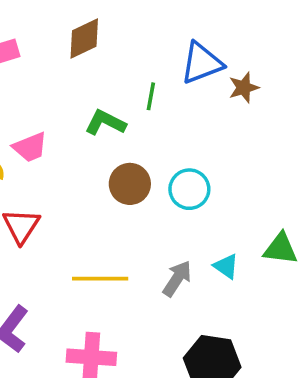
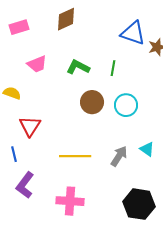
blue triangle: (202, 63) -> (133, 33), turned 40
green line: (151, 96) -> (113, 68), moved
pink trapezoid: (30, 147) -> (37, 64), moved

